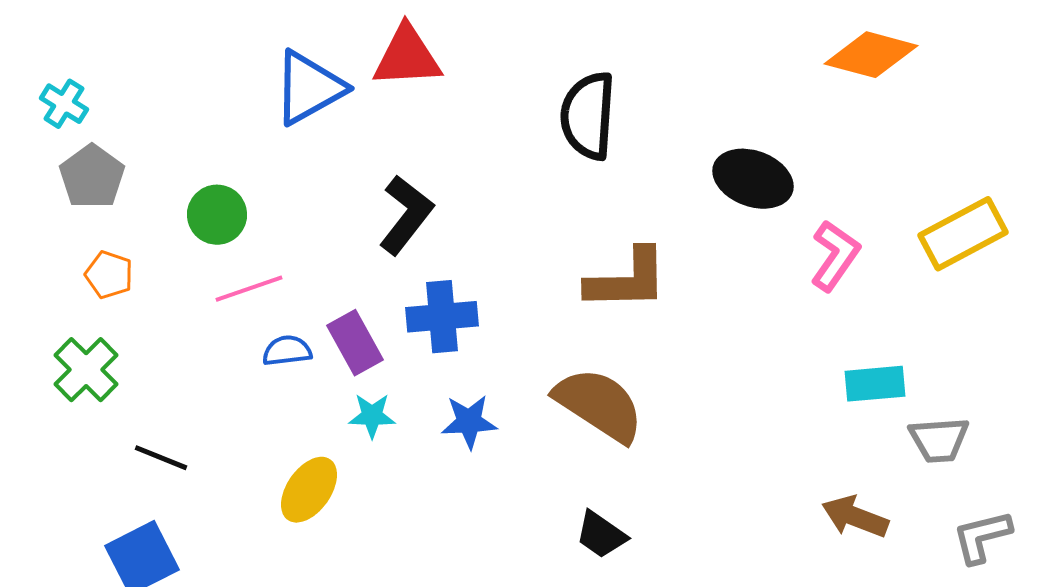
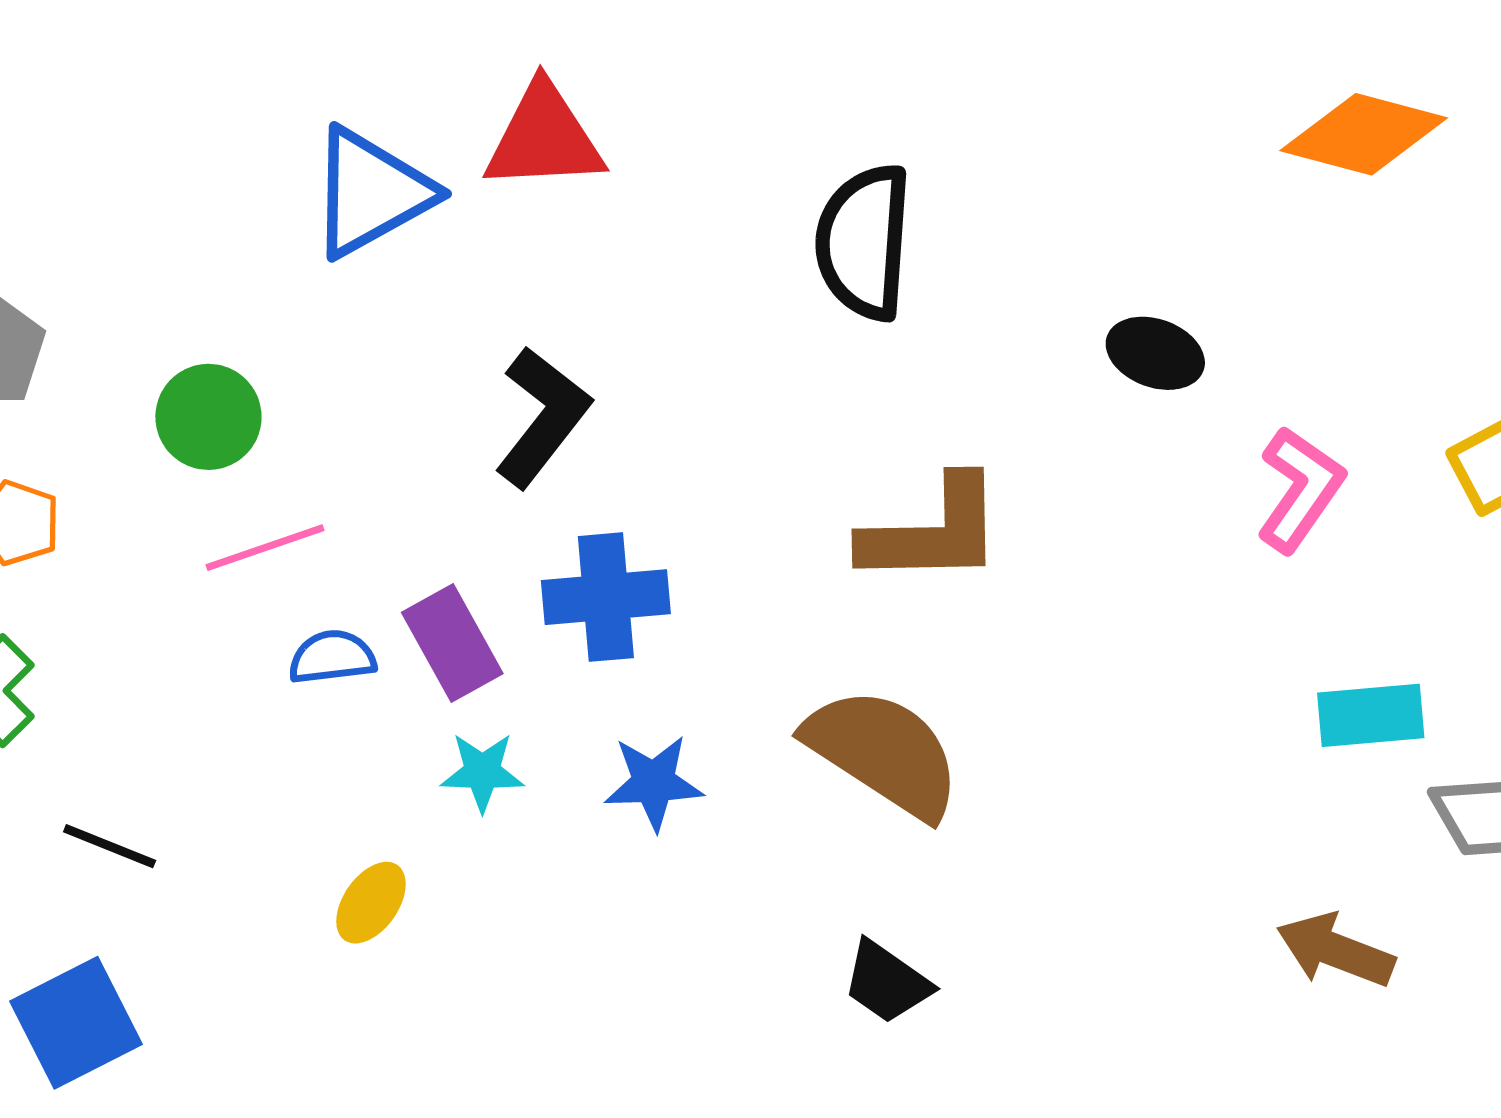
black ellipse: (753, 179) -> (1155, 353), size x0.7
yellow ellipse: (309, 490) -> (371, 903), size x0.7

